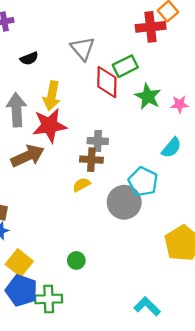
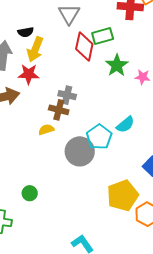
black semicircle: (29, 58) -> (26, 32), moved
red star: (50, 125) -> (29, 74), size x0.7
cyan semicircle: (171, 148) -> (125, 125), moved

